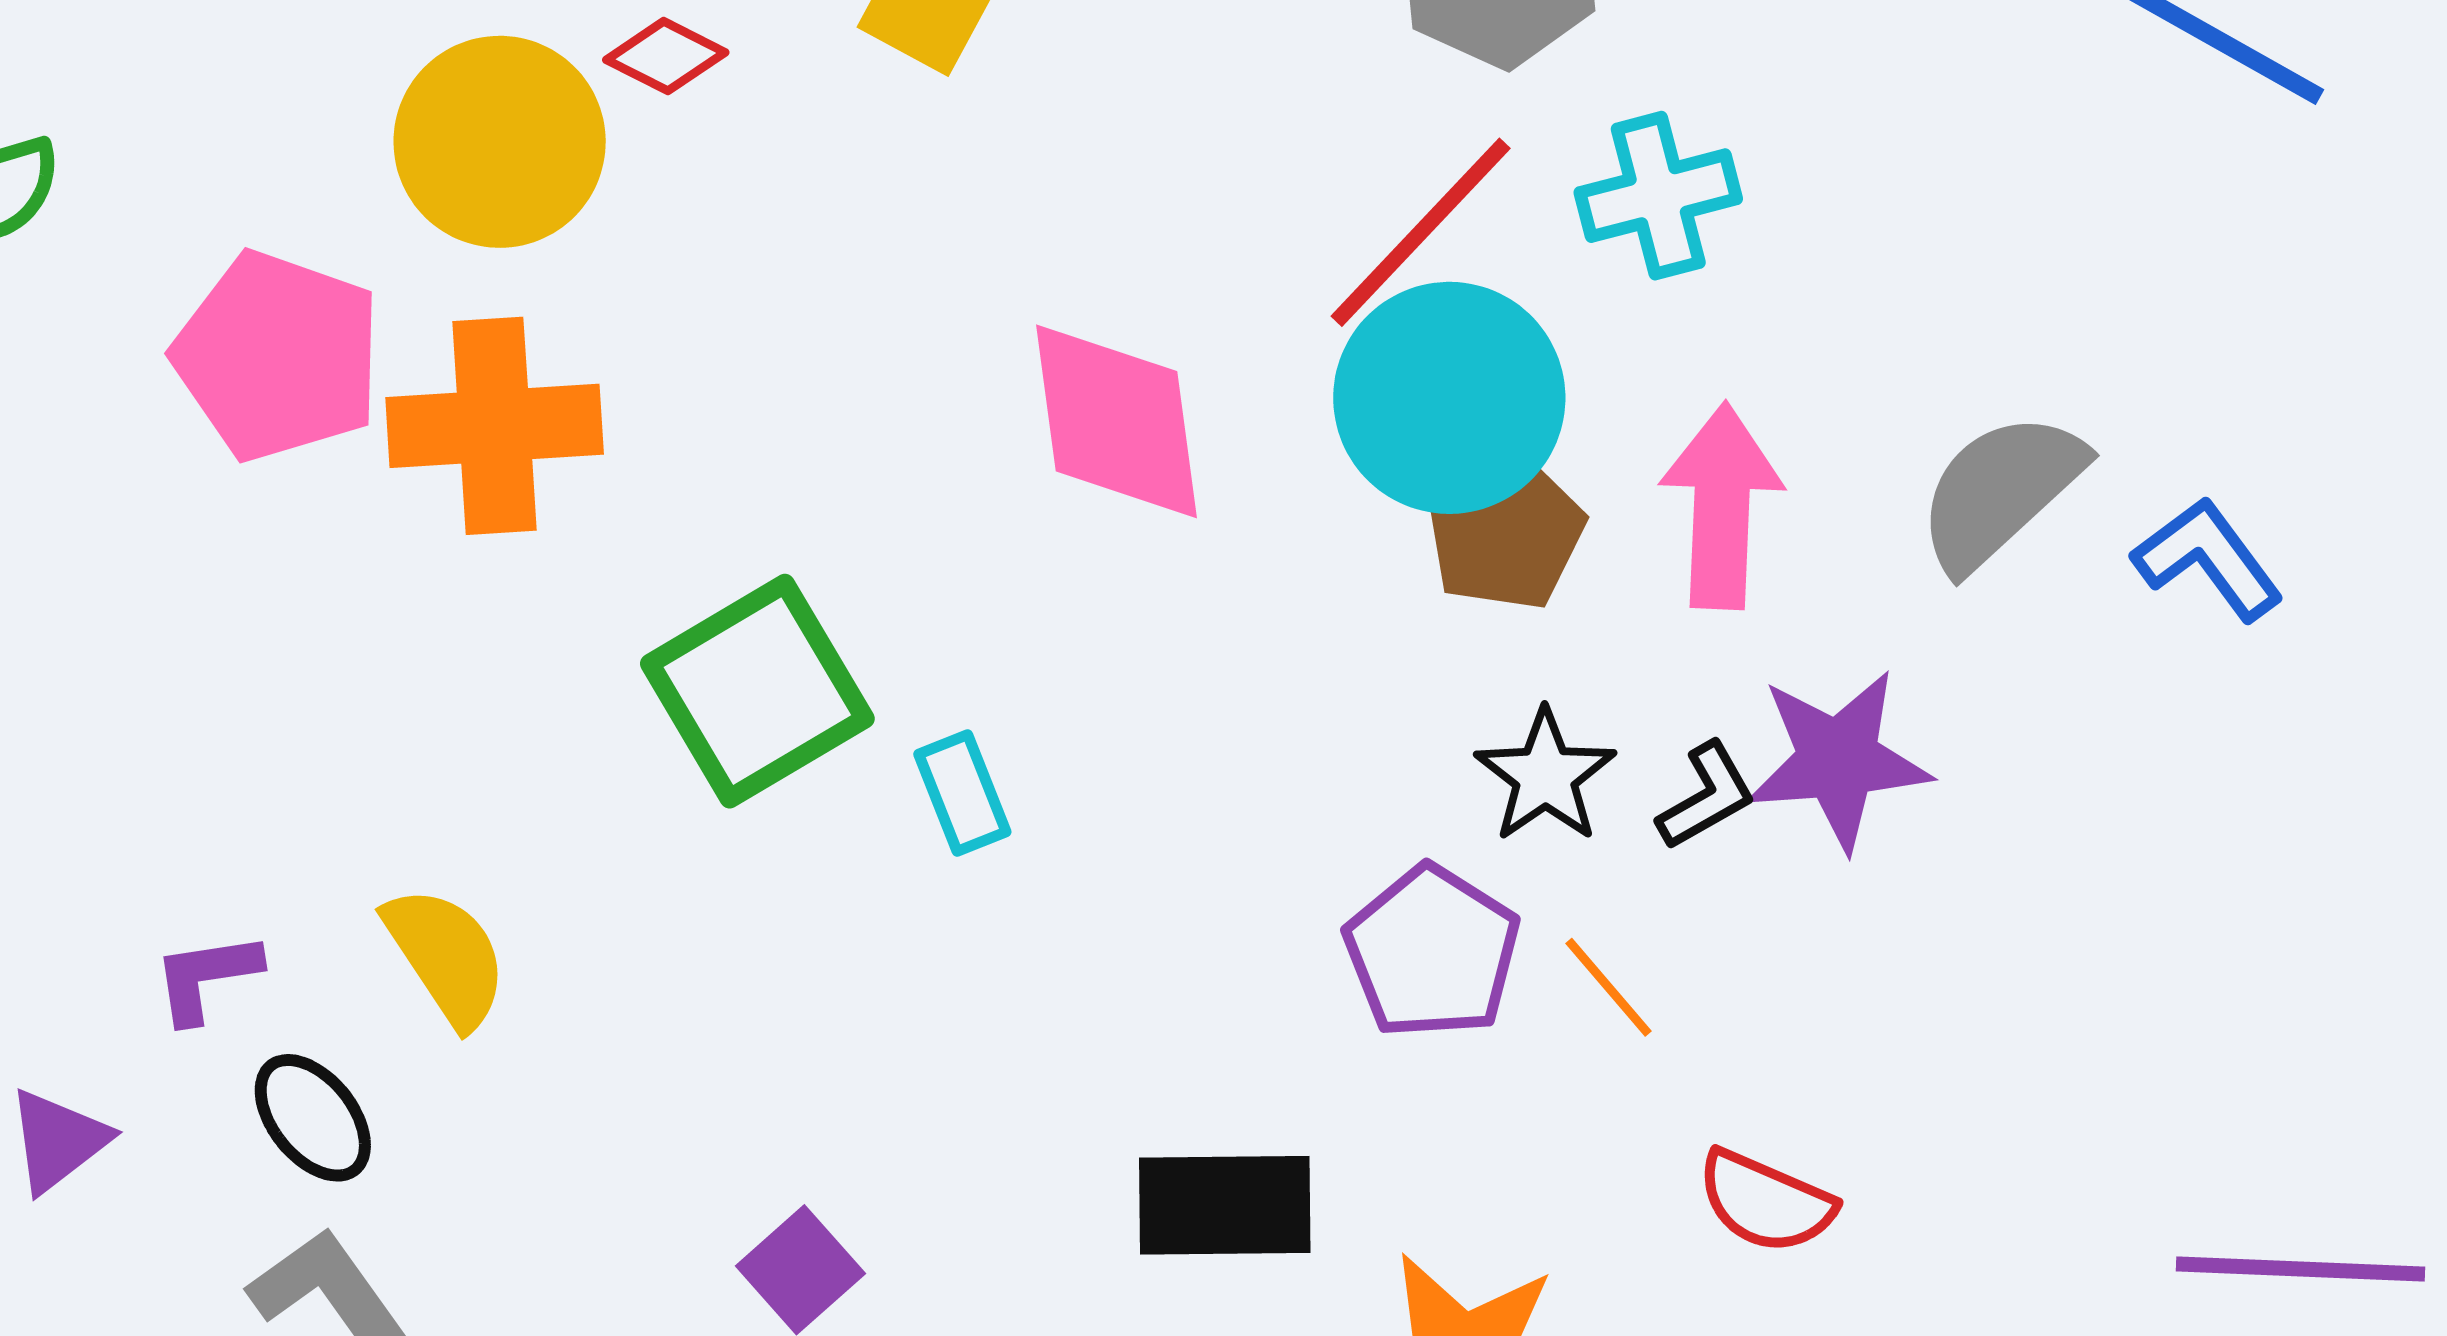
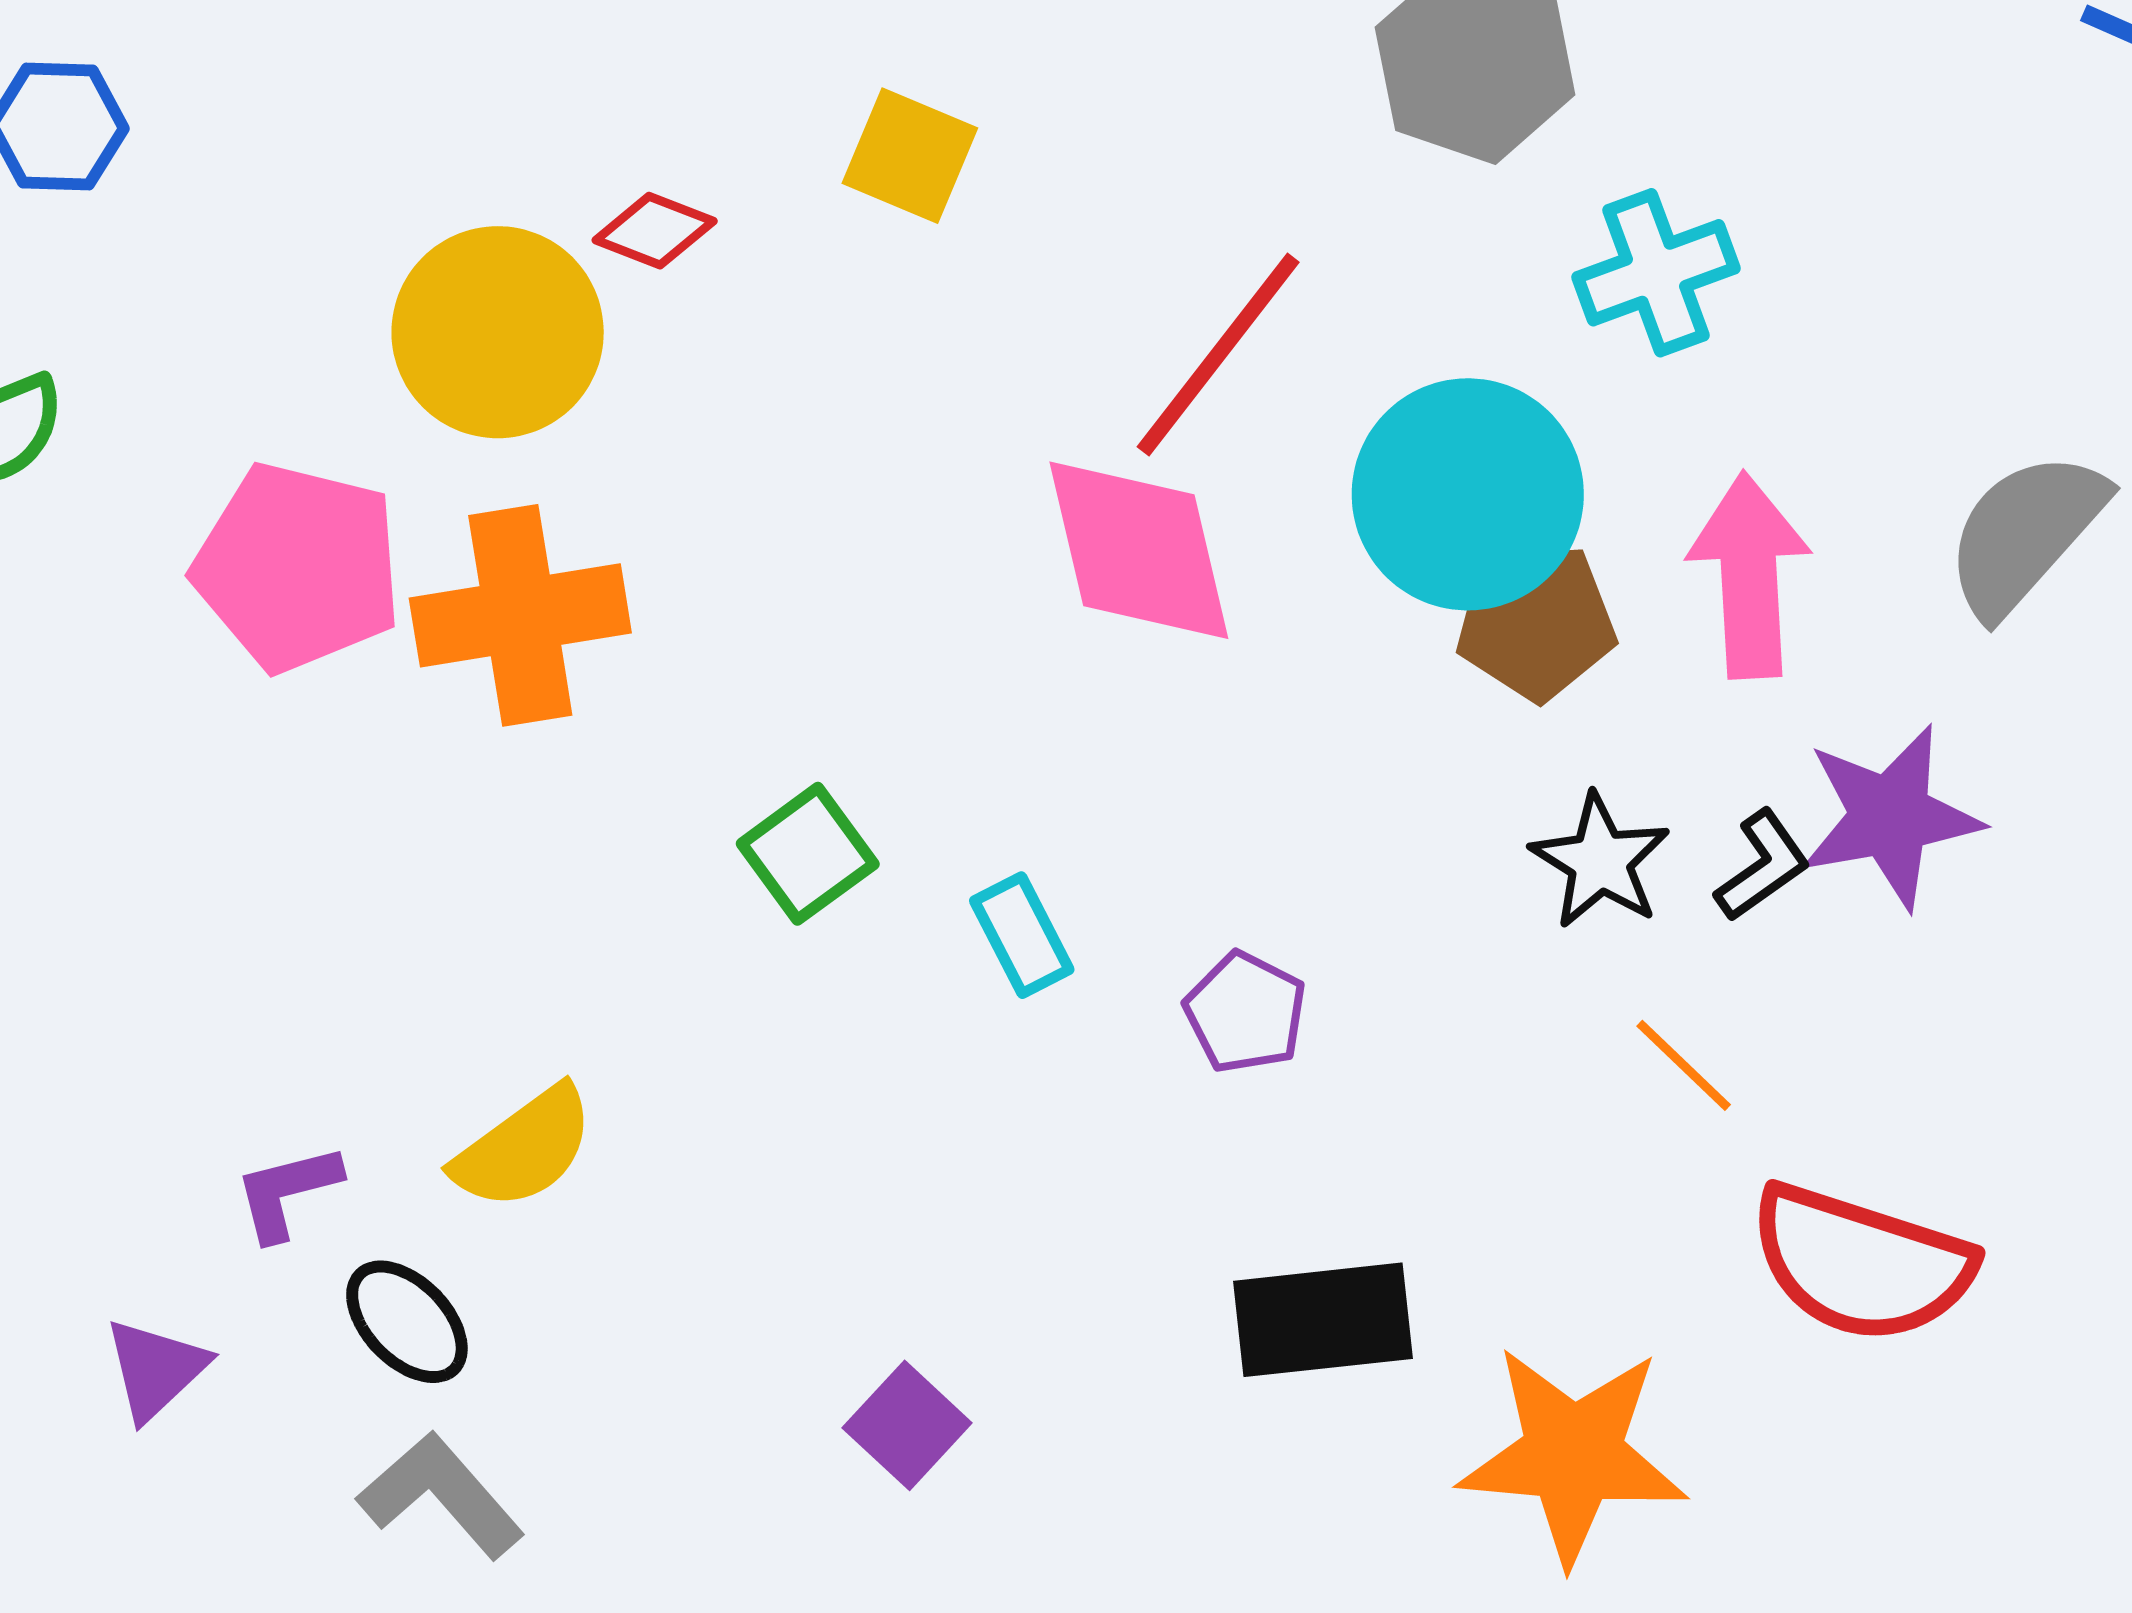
red line: (1421, 232) -> (1218, 355), moved
brown pentagon: (1505, 531) -> (1536, 622), turned 30
green square: (757, 691) -> (808, 854), size x0.6
purple pentagon: (1432, 952) -> (1245, 1012), moved, size x0.7
yellow semicircle: (446, 956) -> (524, 1148), turned 93
red semicircle: (1766, 1202) -> (1861, 1263), size x1.6

